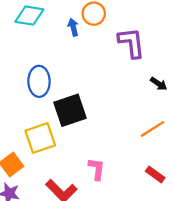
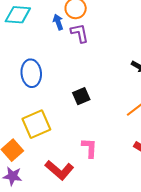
purple L-shape: (131, 43) -> (80, 33), moved, size x0.7
black square: (70, 110) -> (81, 96), moved, size x0.6

